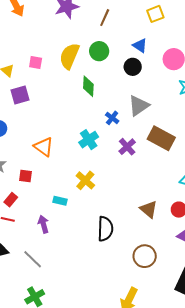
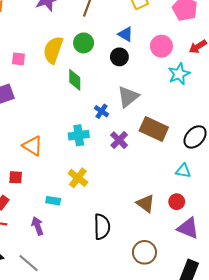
cyan cross: (89, 140) -> (79, 135), turned 30

